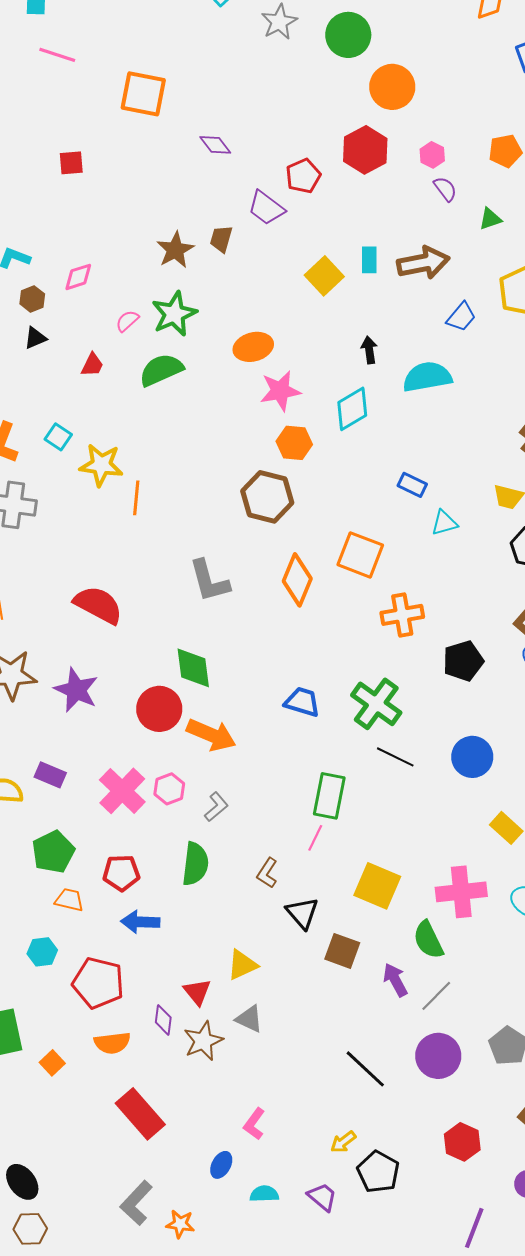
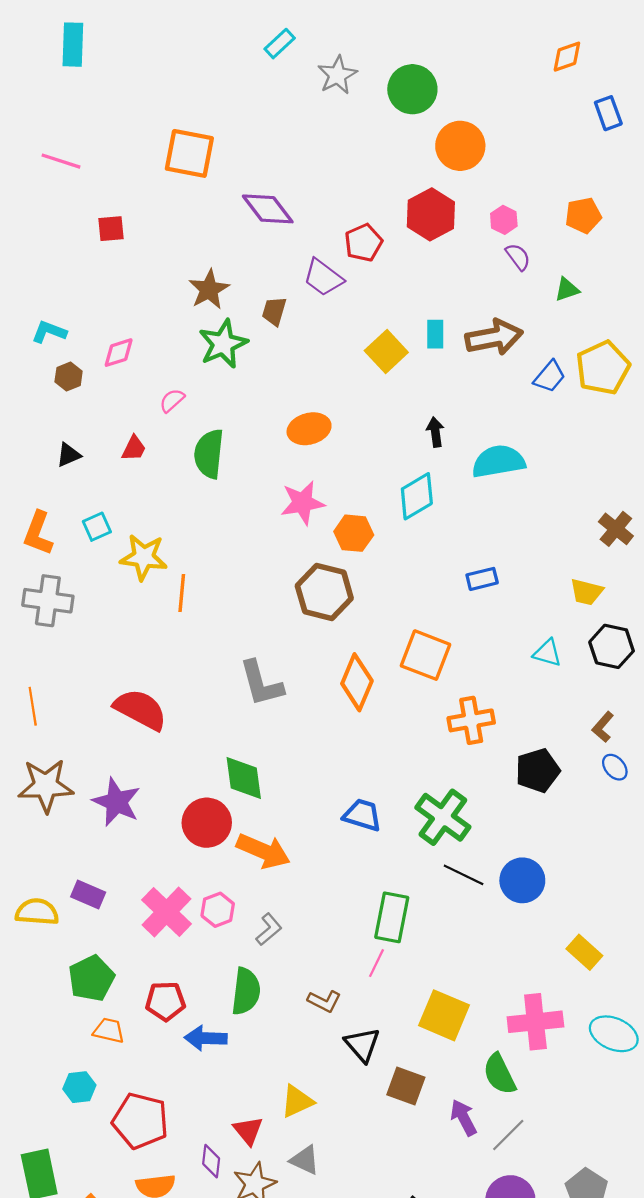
pink line: (57, 55) -> (61, 161), moved
purple diamond: (215, 145) -> (268, 209), size x1.5
brown star: (175, 250) -> (209, 289), moved
green star: (174, 314) -> (223, 344), moved
blue trapezoid: (461, 317) -> (550, 377), moved
black triangle: (35, 338) -> (69, 455), moved
green semicircle: (161, 370) -> (209, 454), turned -60
pink star: (280, 391) -> (303, 503), moved
cyan square: (58, 437) -> (97, 527), turned 32
blue rectangle: (412, 485) -> (482, 579), turned -40
cyan triangle: (444, 523) -> (547, 653), moved, turned 32
blue circle: (472, 757) -> (522, 880), moved
brown L-shape: (267, 873) -> (324, 1001), turned -96
blue arrow: (140, 922) -> (206, 1038), moved

